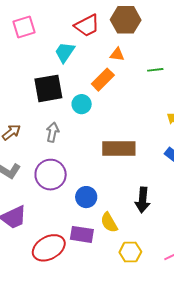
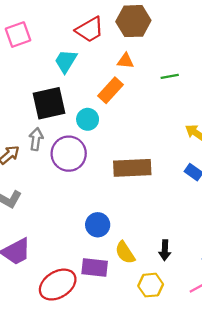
gray arrow: (52, 132) -> (36, 139), moved
purple circle: (51, 175) -> (69, 154), moved
black arrow: (143, 200) -> (165, 250), moved, size x0.7

